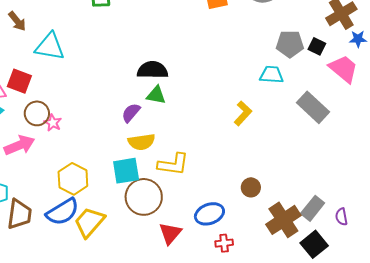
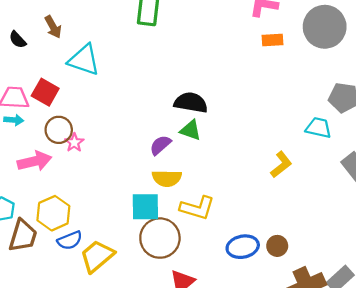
yellow hexagon: (73, 179) -> (53, 213), moved
blue semicircle: (63, 212) -> (70, 240), size x0.7
blue ellipse: (209, 214) -> (243, 247), moved

